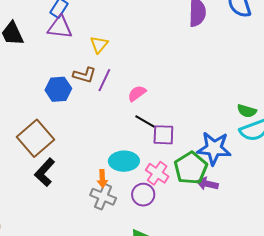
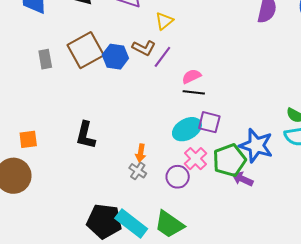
black line: (145, 121) -> (194, 92), moved, turned -35
brown square: (35, 138) -> (86, 50), moved
cyan ellipse: (124, 161) -> (187, 129), moved, turned -40
black L-shape: (45, 172) -> (85, 135), turned -40
gray cross: (103, 197) -> (138, 171), size x0.7

